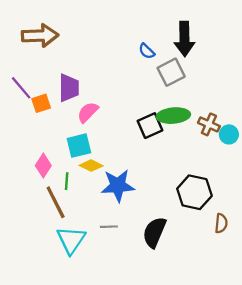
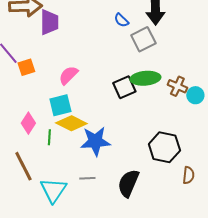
purple trapezoid: (69, 88) -> (49, 22), moved
yellow diamond: (91, 166) -> (71, 123), size x1.4
brown line: (56, 202) -> (23, 166), moved

